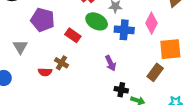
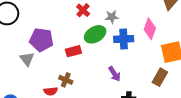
green ellipse: (97, 21) -> (95, 34), turned -50
red rectangle: (73, 35) -> (73, 51), turned -42
gray triangle: (20, 47) -> (27, 59), moved

